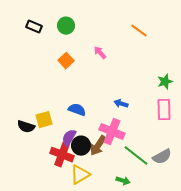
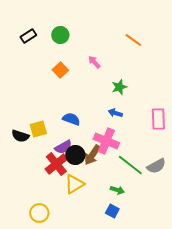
black rectangle: (34, 27) -> (28, 36), turned -56
green star: (165, 82) -> (119, 87), moved
purple semicircle: (69, 138) -> (63, 147), turned -150
red cross: (62, 155) -> (56, 164), turned 30

